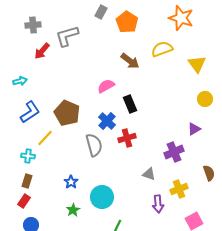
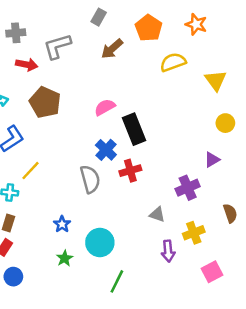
orange star: (181, 18) -> (196, 24), size x0.7
orange pentagon: (127, 22) -> (149, 28), moved
red arrow: (42, 51) -> (27, 65), turned -120
brown arrow: (130, 61) -> (112, 49), moved, turned 102
black rectangle: (130, 104) -> (134, 129), size x1.4
brown pentagon: (67, 113) -> (45, 102), moved

